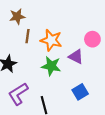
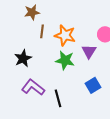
purple triangle: (76, 57) -> (89, 51), turned 35
purple L-shape: (18, 94) -> (33, 87), turned 70

